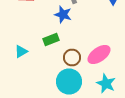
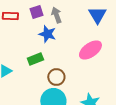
pink ellipse: (99, 54) -> (90, 50), moved

